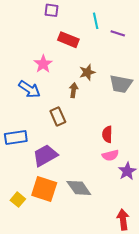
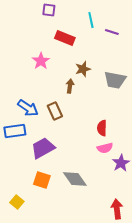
blue arrow: (29, 89) -> (28, 108), moved
orange square: (44, 189) -> (42, 180), size x0.7
yellow square: (18, 200) -> (17, 202), moved

